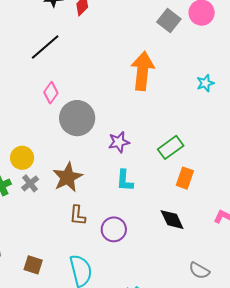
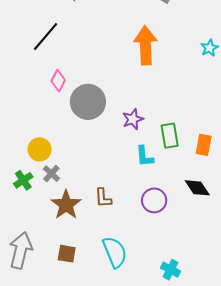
green rectangle: (171, 147) -> (170, 136), moved, turned -55
brown star: (68, 177) -> (66, 205), moved
purple circle: (114, 229) -> (154, 200), moved

